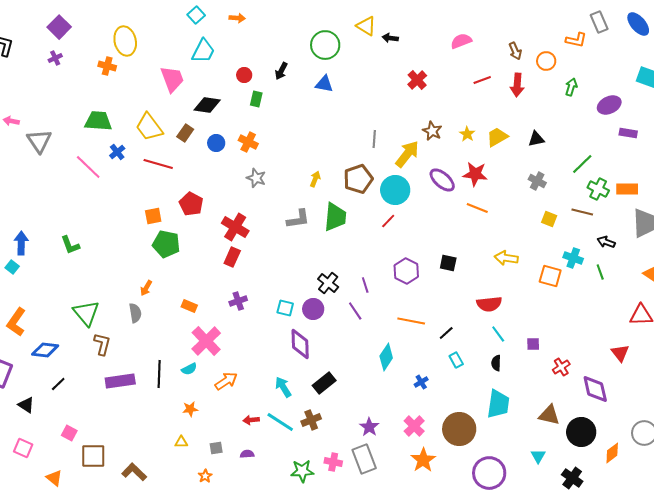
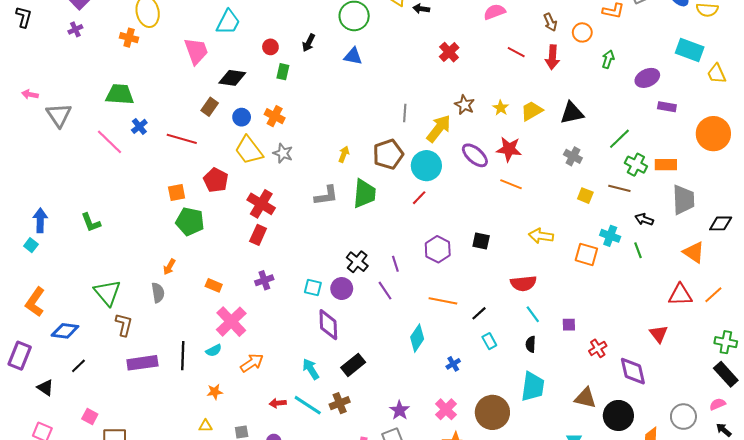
red line: (482, 80) -> (516, 52), turned 48
yellow trapezoid: (149, 127) -> (249, 150), moved
black triangle: (536, 139) -> (572, 113), size x1.4

